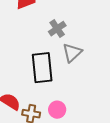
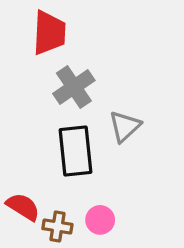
gray cross: (57, 29) -> (74, 87), moved, size x1.4

